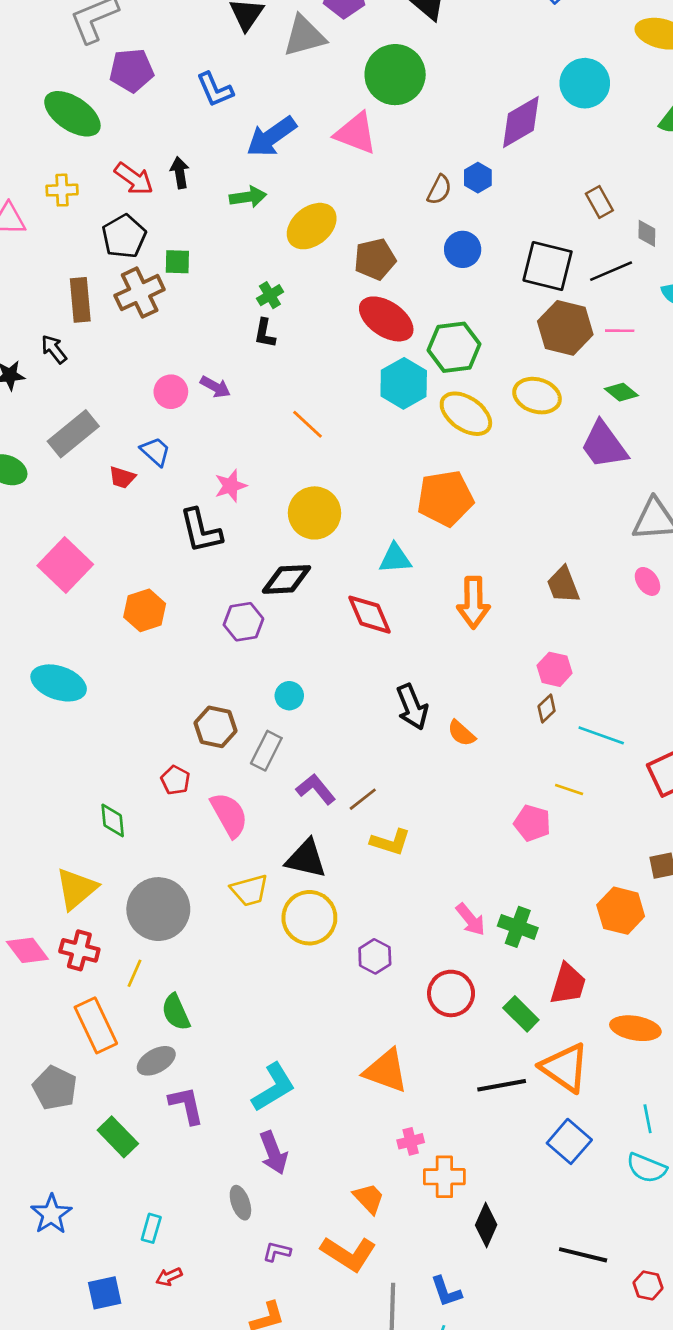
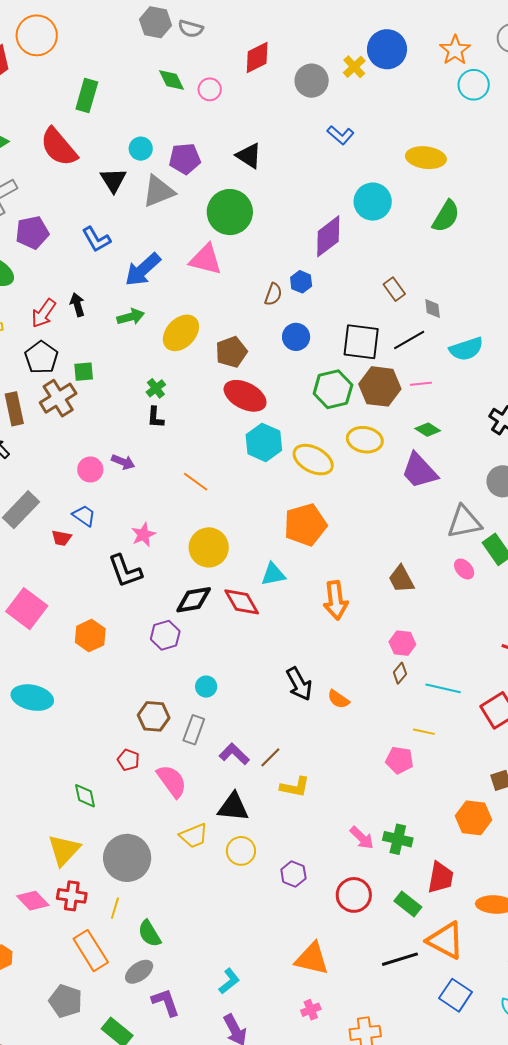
red arrow: (134, 179) -> (44, 313), turned 96
green hexagon: (454, 347) -> (333, 389), moved
red diamond: (370, 615) -> (242, 602), moved
yellow circle: (309, 918) -> (241, 851), size x0.7
cyan L-shape: (273, 1087) -> (229, 981), size x0.7
pink cross: (411, 1141) -> (311, 1010), moved

